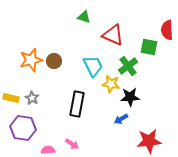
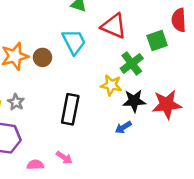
green square: (149, 47) -> (157, 41), turned -30
cyan trapezoid: (93, 66) -> (74, 42), moved
red star: (149, 141) -> (167, 104), moved

